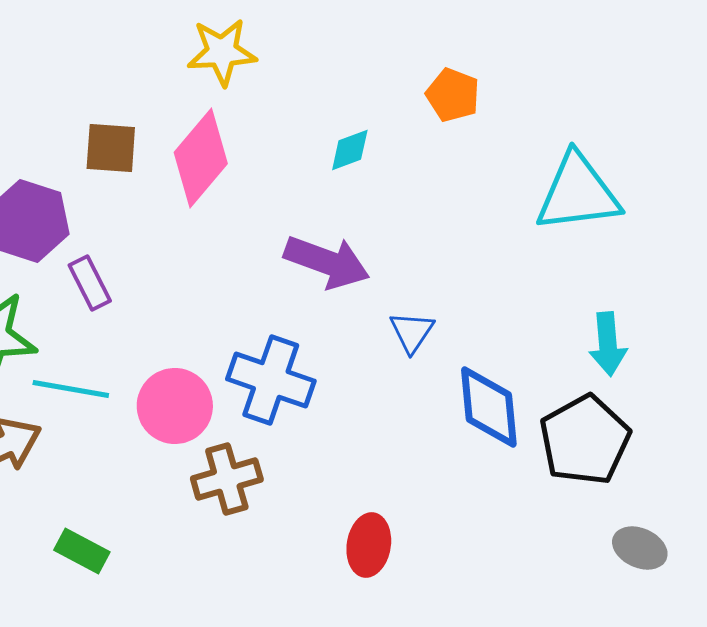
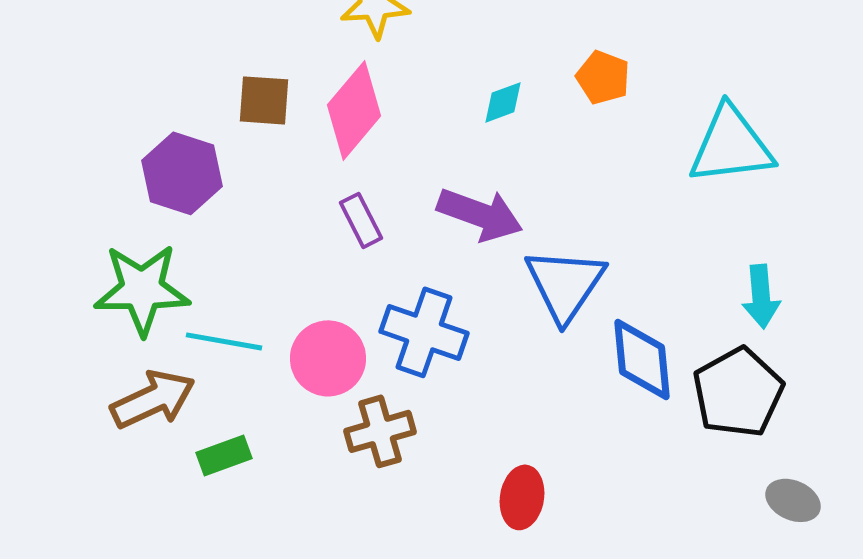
orange pentagon: (453, 95) -> (603, 77), moved
purple rectangle: (90, 283) -> (361, 220), moved
blue triangle: (412, 332) -> (565, 284), size x1.8
green rectangle: (82, 551) -> (224, 455), moved, turned -48

